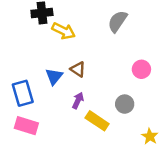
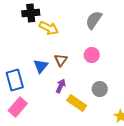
brown triangle: (78, 69) -> (61, 60), turned 32
pink circle: (141, 69) -> (92, 55), moved
pink rectangle: (26, 126) -> (18, 107), turned -66

